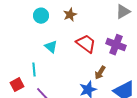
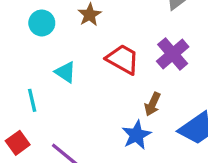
purple cross: (116, 45) -> (173, 54), turned 36
cyan line: (34, 70) -> (32, 100), moved

